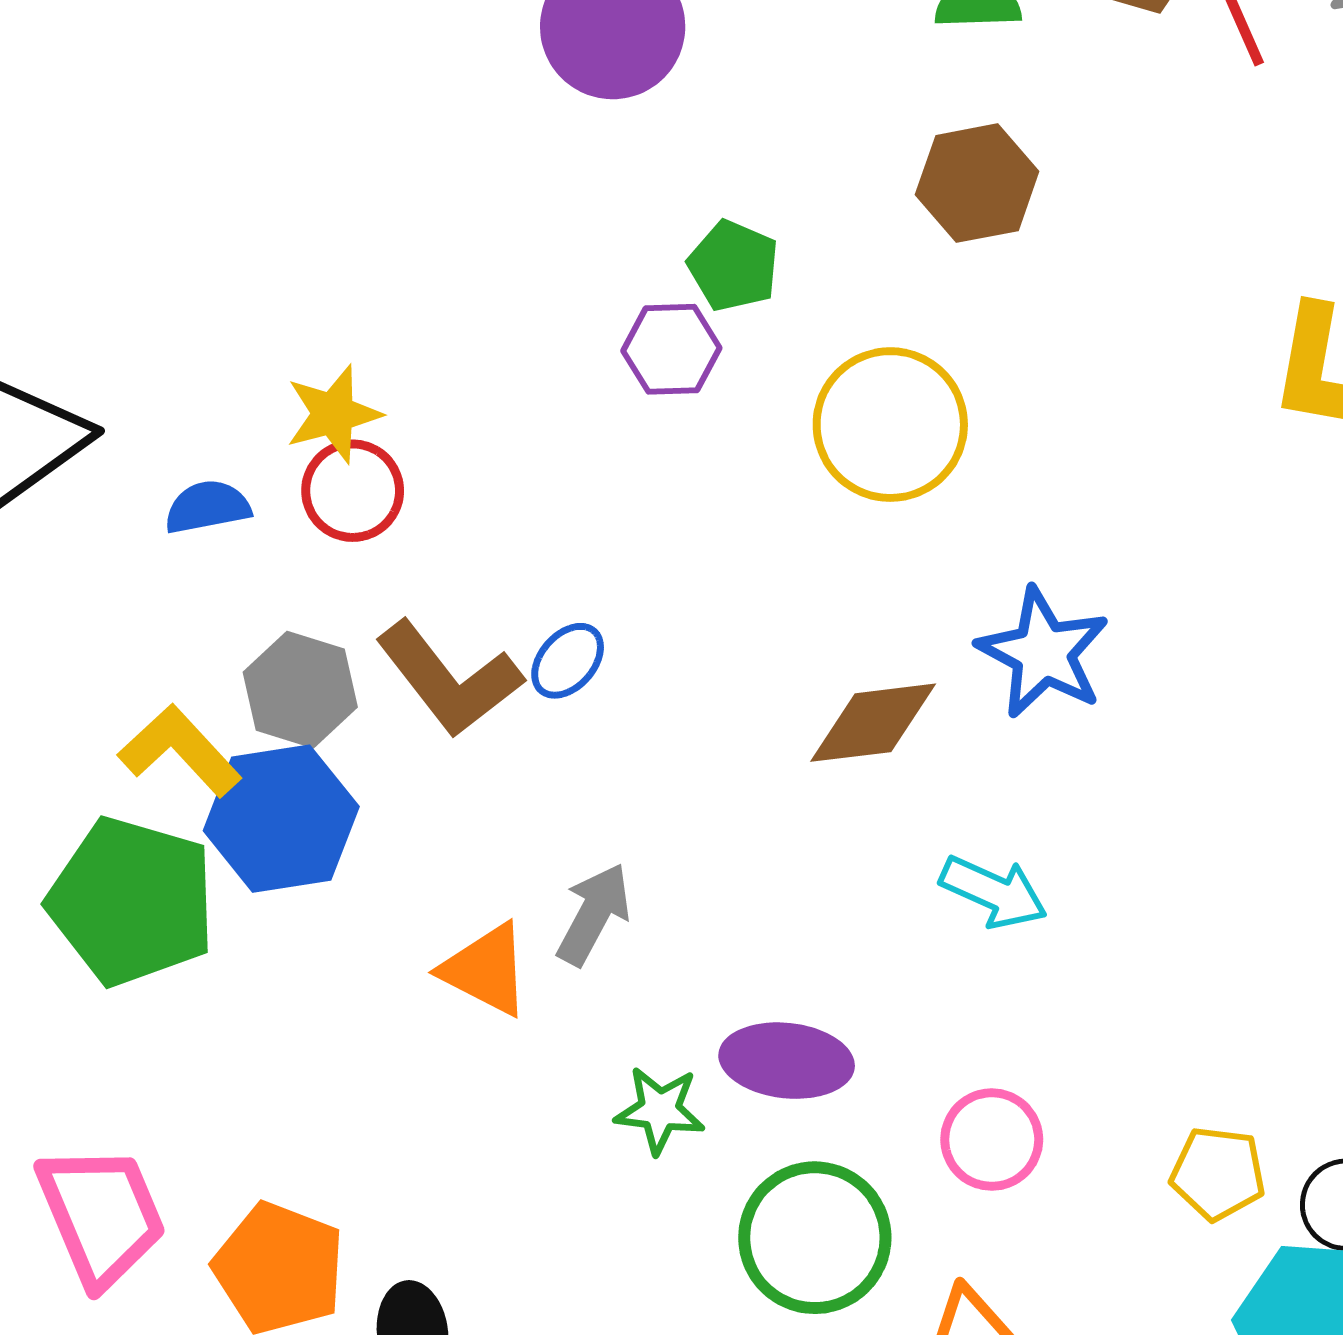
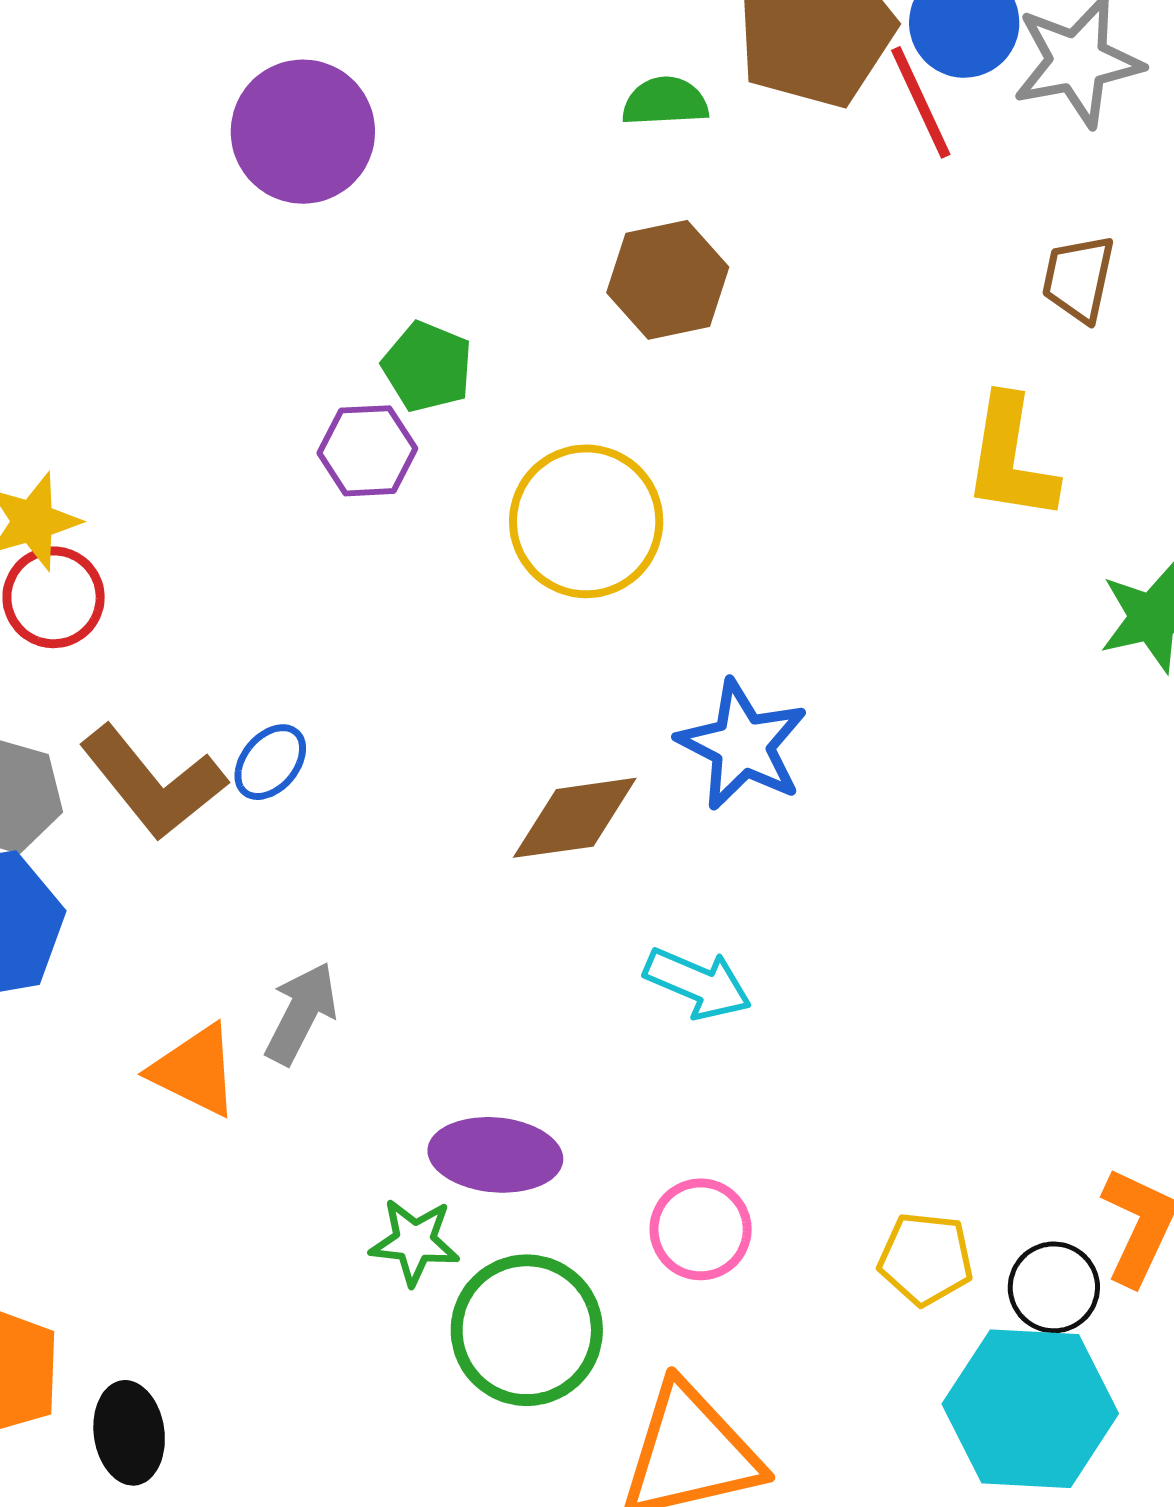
green star: (660, 1110) -> (415, 1242), moved

